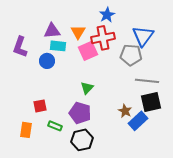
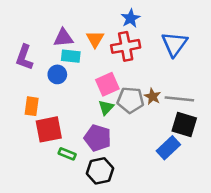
pink square: (88, 51) -> (107, 84), moved
gray pentagon: (131, 55) -> (131, 100), moved
black square: (151, 102) -> (184, 125), turned 30
red square: (40, 106) -> (49, 129), size x1.6
brown star: (125, 111) -> (152, 96), moved
orange rectangle: (26, 130) -> (32, 106), moved

